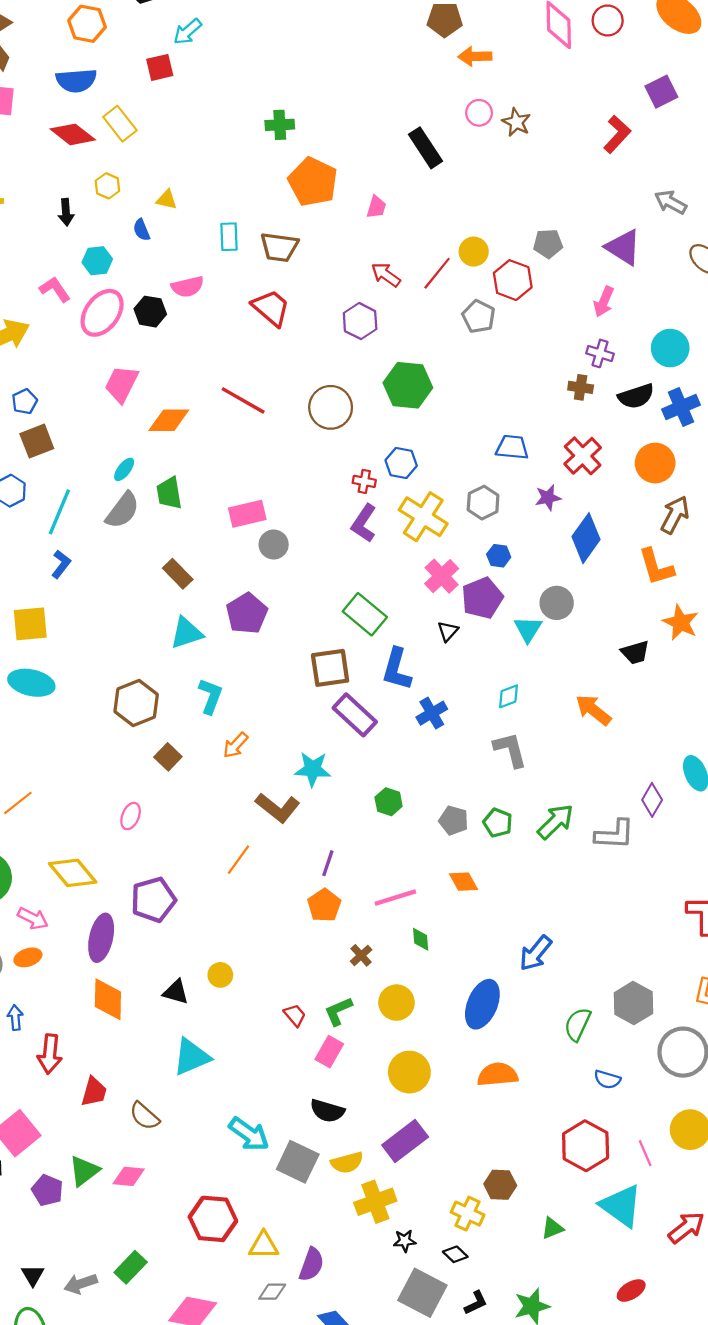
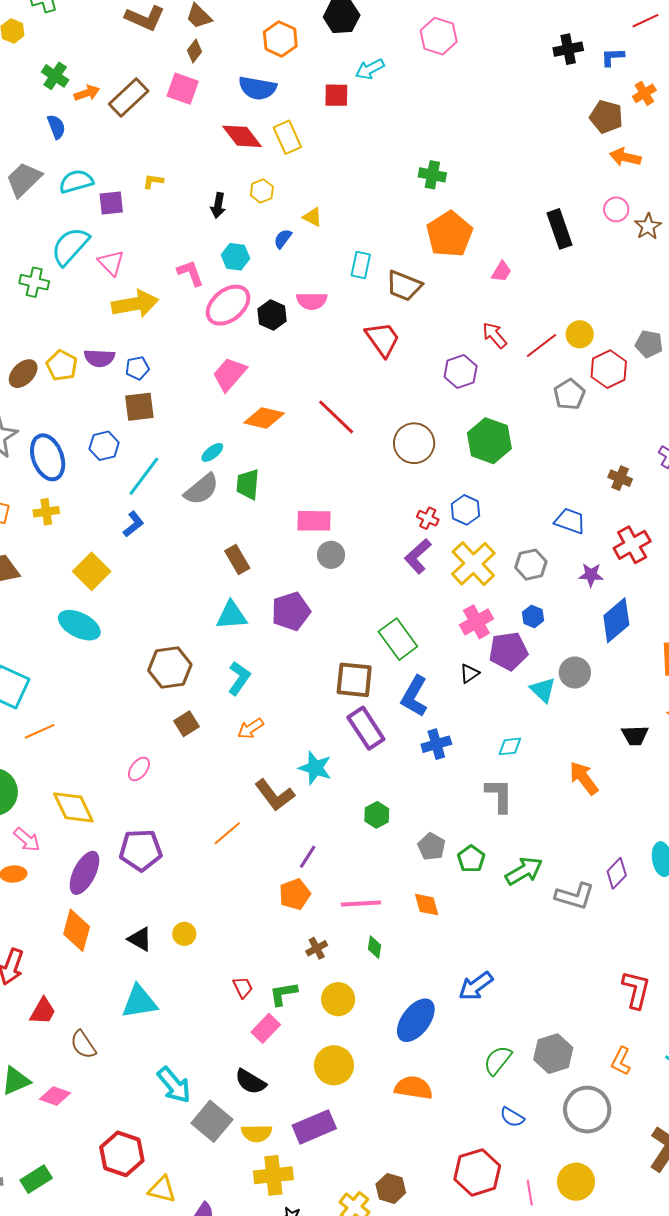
blue semicircle: (142, 230) -> (283, 239), turned 45
brown cross: (581, 387) -> (620, 478), moved
yellow square: (30, 624) -> (92, 571), turned 36
cyan triangle: (528, 629) -> (543, 690), turned -32

